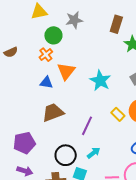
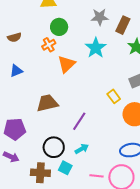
gray star: (74, 20) -> (100, 17), moved
cyan star: (100, 81) -> (96, 48), moved
blue triangle: (46, 83) -> (16, 71), moved, turned -40
yellow rectangle: (118, 114) -> (114, 96), moved

